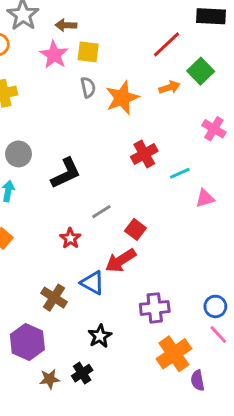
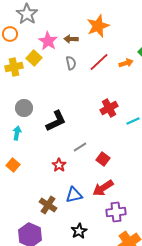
brown arrow: (66, 25) -> (71, 39), moved
red line: (167, 44) -> (99, 62), moved
yellow square: (88, 52) -> (34, 58), moved, turned 35
orange star: (122, 98) -> (98, 26), moved
red arrow: (121, 261) -> (103, 188), moved
blue triangle: (93, 283) -> (74, 195), turned -42

